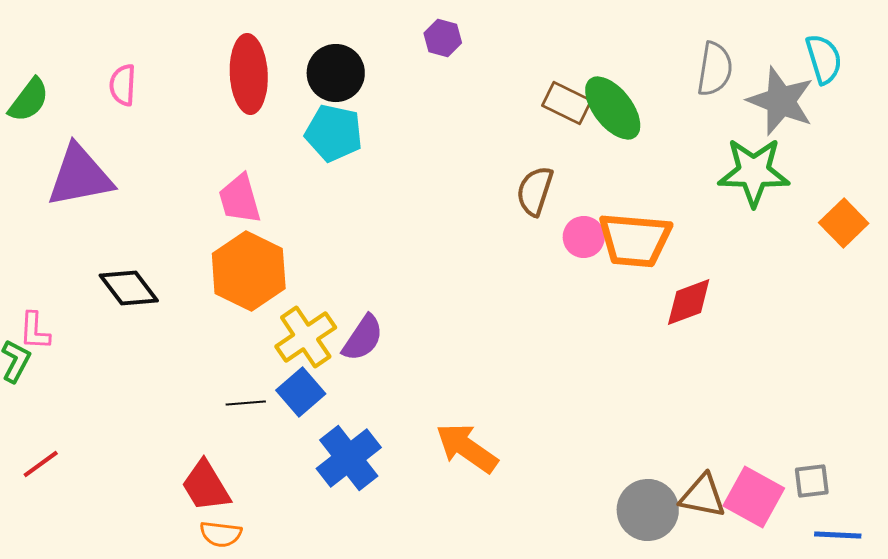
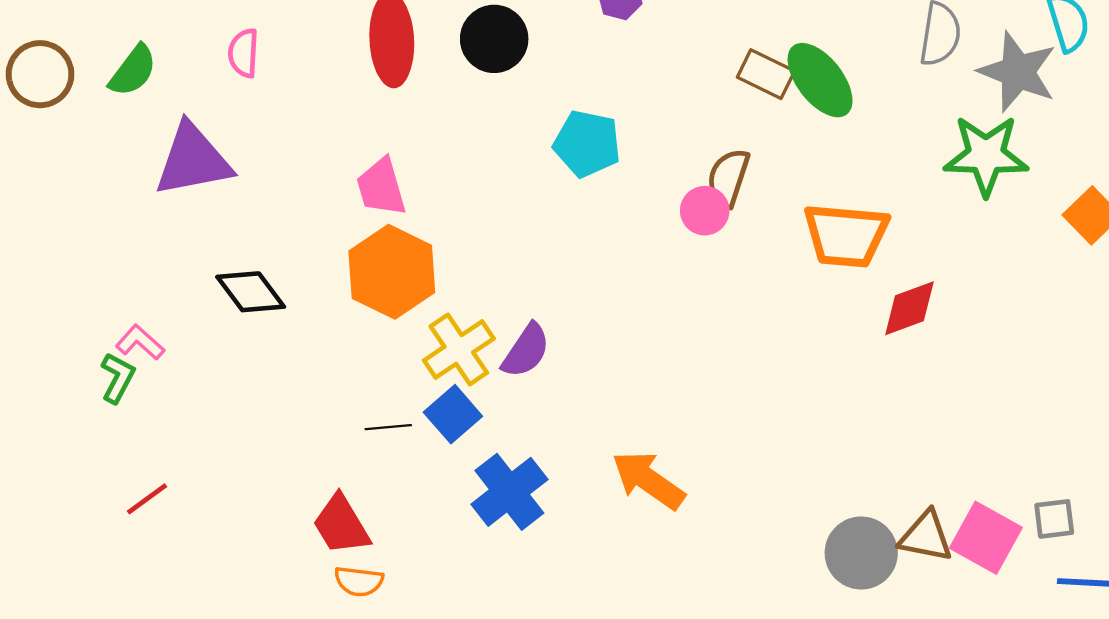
cyan pentagon: (334, 133) -> (587, 144), moved
pink circle: (584, 237) -> (705, 211), moved
pink L-shape: (35, 331) -> (140, 342), turned 129

